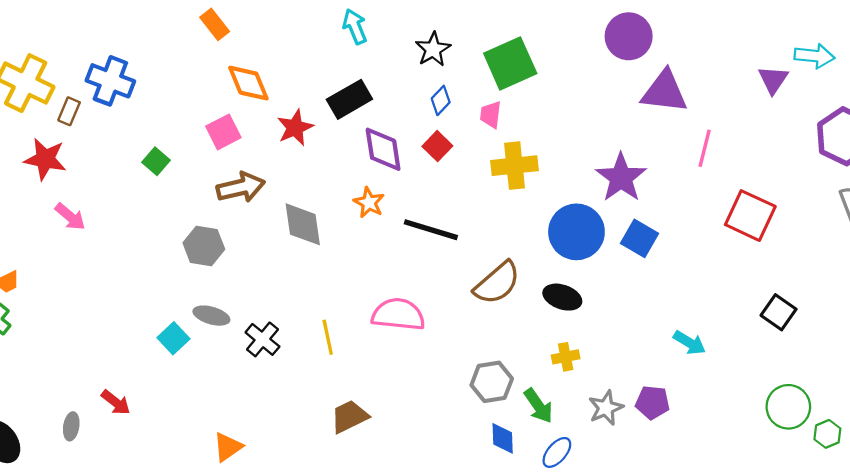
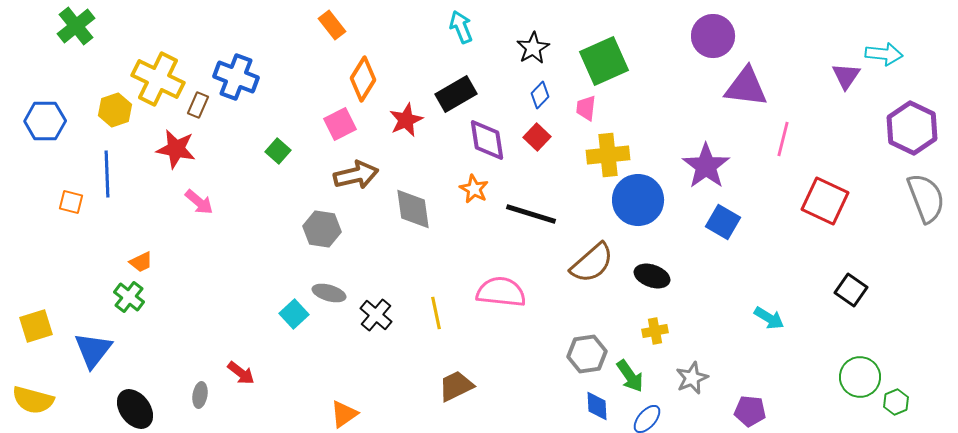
orange diamond: (248, 83) -> (363, 79), turned 54
blue circle: (576, 232) -> (638, 200), moved
purple pentagon: (653, 402) -> (750, 411), moved

